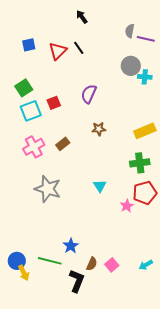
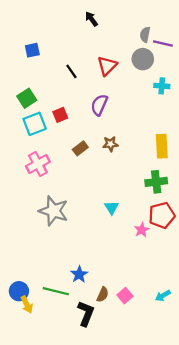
black line: (79, 48) -> (71, 71), moved
red triangle: (58, 51) -> (107, 66), moved
gray circle: (131, 66) -> (143, 59), moved
yellow rectangle: (145, 131) -> (162, 146), turned -70
brown rectangle: (63, 144) -> (80, 148), moved

